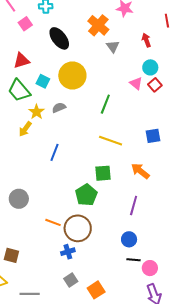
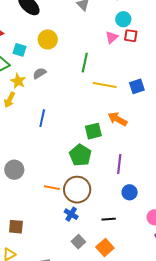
yellow circle: (72, 76) -> (48, 39), size x0.7
pink triangle: (136, 83) -> (112, 37), turned 48
red square: (155, 85) -> (131, 36), turned -32
yellow line: (111, 141) -> (105, 85), moved
orange arrow: (140, 171) -> (117, 119), moved
purple line: (134, 206) -> (119, 164), moved
blue cross: (68, 252) -> (71, 214), turned -32
black line: (133, 260) -> (109, 219), moved

